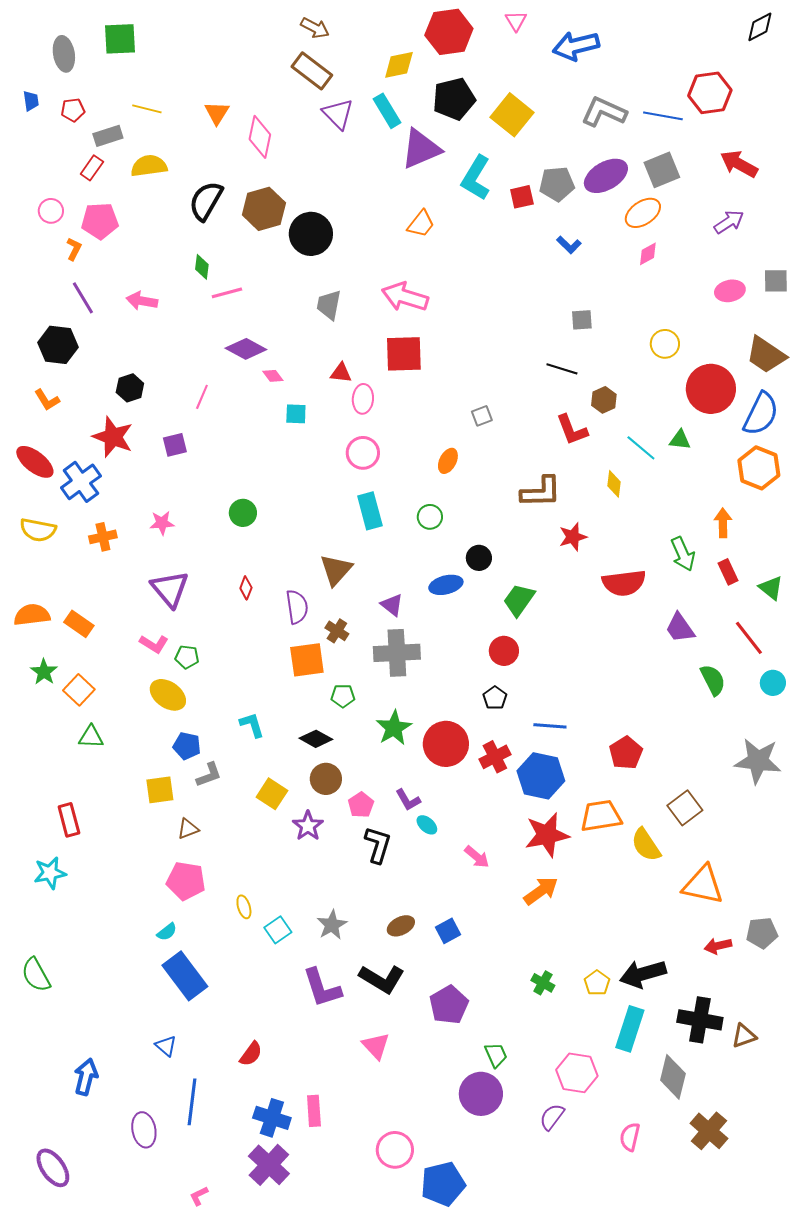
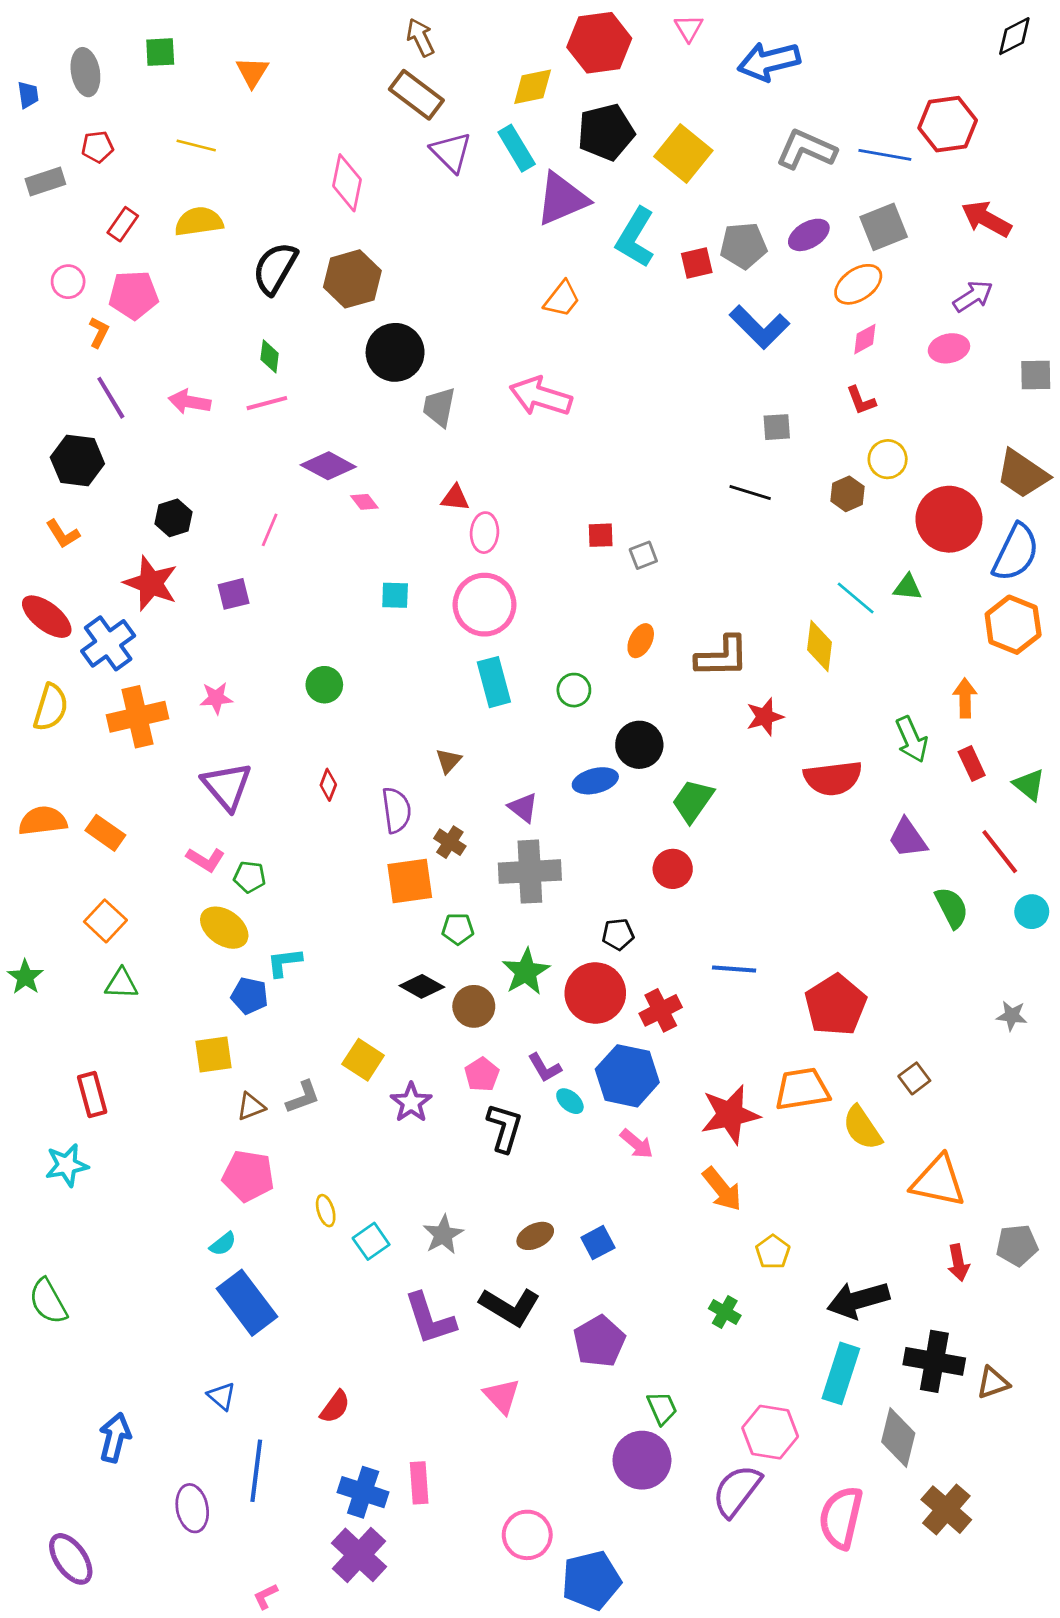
brown arrow: (315, 28) -> (420, 37), turned -144
green square: (120, 39) -> (160, 52), size x0.7
blue trapezoid: (31, 101) -> (28, 95), moved
orange triangle: (217, 113) -> (252, 72), moved
gray rectangle: (108, 136) -> (45, 182), moved
purple ellipse: (606, 176) -> (809, 235), size x0.7
black circle: (311, 234) -> (395, 352), moved
blue L-shape: (569, 245) -> (759, 327), size x1.8
pink ellipse: (730, 291) -> (949, 348), moved
pink line: (227, 293) -> (267, 403), moved
red square: (404, 354) -> (601, 535), moved, size x0.5
brown hexagon: (604, 400) -> (848, 494), moved
cyan square: (296, 414) -> (395, 595), moved
red L-shape: (572, 430) -> (861, 400), moved, size x0.7
pink circle: (363, 453) -> (485, 605), size x1.4
orange ellipse: (448, 461) -> (641, 641), moved
yellow diamond: (614, 484) -> (820, 646), size x1.4
yellow semicircle: (38, 530) -> (51, 707), turned -84
orange cross: (103, 537) -> (137, 717), size x1.6
black circle: (479, 558) -> (639, 745), size x1.4
brown triangle: (336, 570) -> (448, 761), size x0.6
green star: (44, 672) -> (25, 977), moved
black pentagon: (495, 698) -> (618, 934), moved, turned 30
cyan L-shape: (252, 725) -> (284, 962), moved, turned -80
red pentagon: (626, 753) -> (836, 1005), size x1.4
gray star: (758, 761) -> (1012, 1016), size x0.5
gray L-shape: (209, 775) -> (303, 1097), moved
blue hexagon: (541, 776) -> (627, 1076), moved
brown circle: (326, 779) -> (474, 1006), moved
brown square: (685, 808) -> (914, 1078), size x0.7
orange arrow: (541, 891) -> (722, 1189), turned 87
red arrow: (718, 946) -> (958, 1263), turned -88
yellow pentagon: (597, 983) -> (773, 1252), moved
purple semicircle: (552, 1117) -> (737, 1491), size x1.5
pink semicircle: (630, 1137) -> (841, 1518), size x1.6

